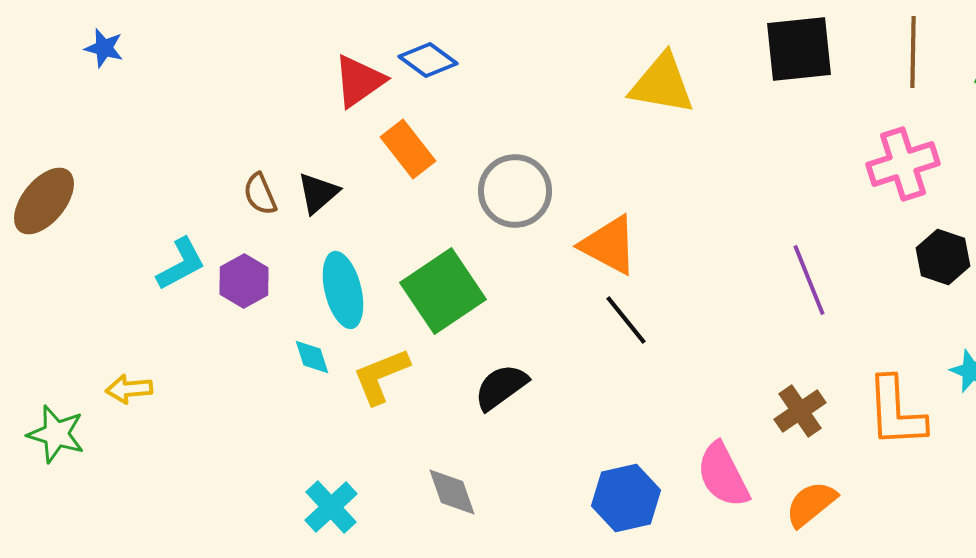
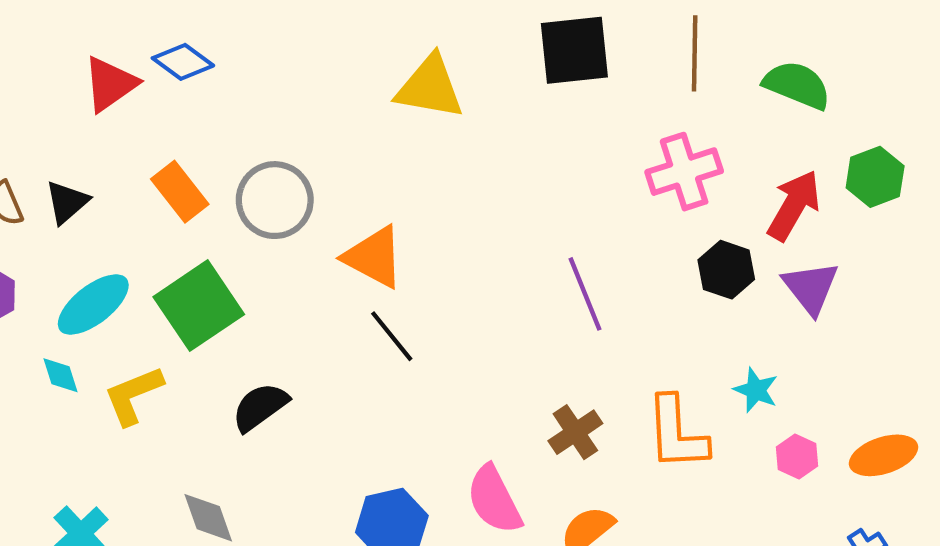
orange rectangle: (408, 149) -> (180, 192), moved
cyan ellipse: (343, 290) -> (93, 305), turned 66

